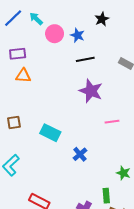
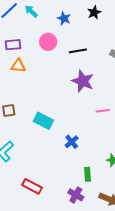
pink circle: (55, 34) -> (48, 42), moved
blue star: (77, 35) -> (64, 18), moved
green rectangle: (106, 196) -> (88, 174), moved

